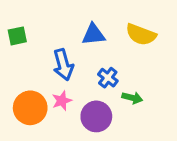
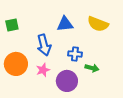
blue cross: (108, 78) -> (75, 54), turned -32
orange circle: (30, 108) -> (16, 64), moved

